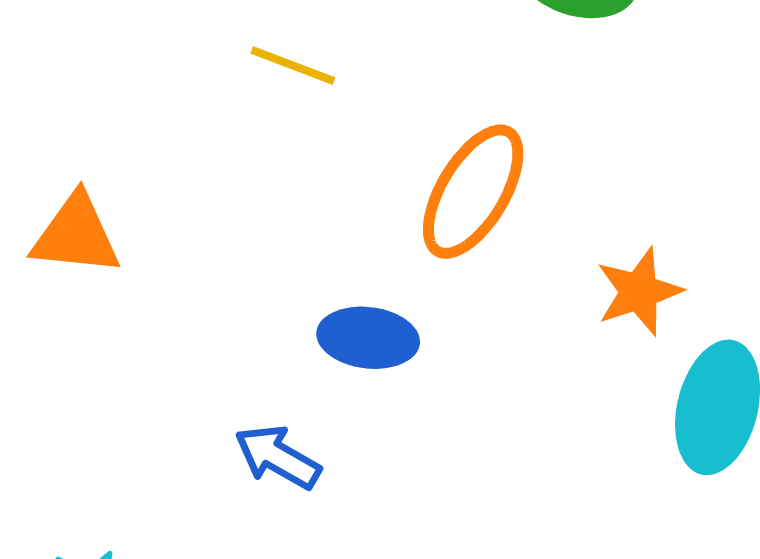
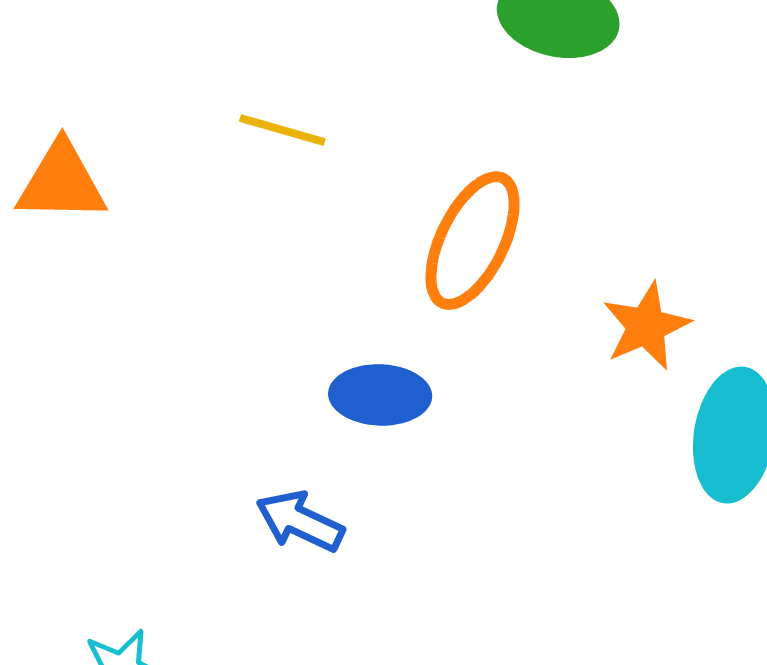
orange triangle: (76, 235) -> (61, 182), moved

